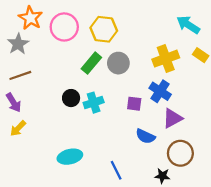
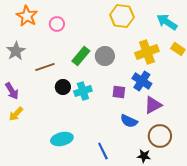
pink circle: (64, 27) -> (57, 24), size x0.6
yellow hexagon: (104, 29) -> (122, 16), moved
gray star: (18, 44) -> (16, 51), moved
brown line: (20, 75) -> (45, 67), moved

